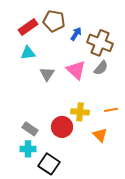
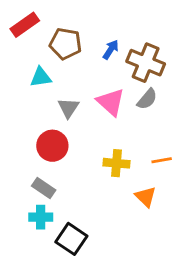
brown pentagon: (54, 21) -> (65, 44), moved
red rectangle: (28, 27) -> (25, 25), moved
red circle: (62, 127) -> (52, 146), moved

